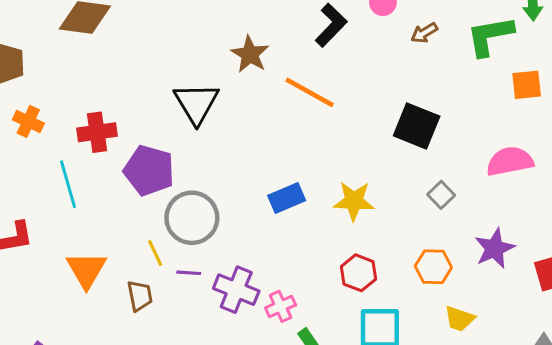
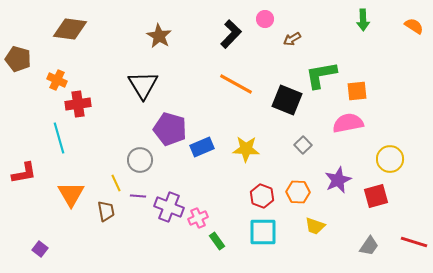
green L-shape: (490, 36) -> (321, 75), moved
brown star: (250, 54) -> (159, 36), moved
orange square: (527, 85) -> (357, 91), moved
orange line: (310, 92) -> (236, 84), moved
orange cross: (28, 121) -> (57, 80), moved
purple pentagon: (149, 170) -> (170, 129), moved
gray circle: (192, 218) -> (140, 160), size x0.7
red hexagon: (358, 273) -> (262, 196), moved

